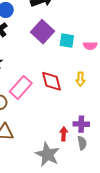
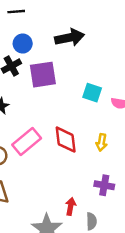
purple square: (43, 32) -> (43, 75), moved, turned 30
purple cross: (81, 124) -> (104, 185), moved

